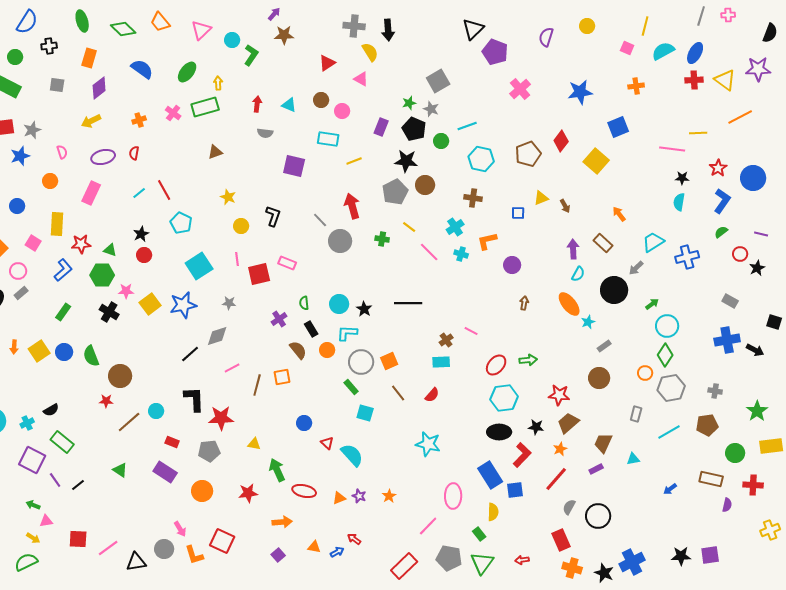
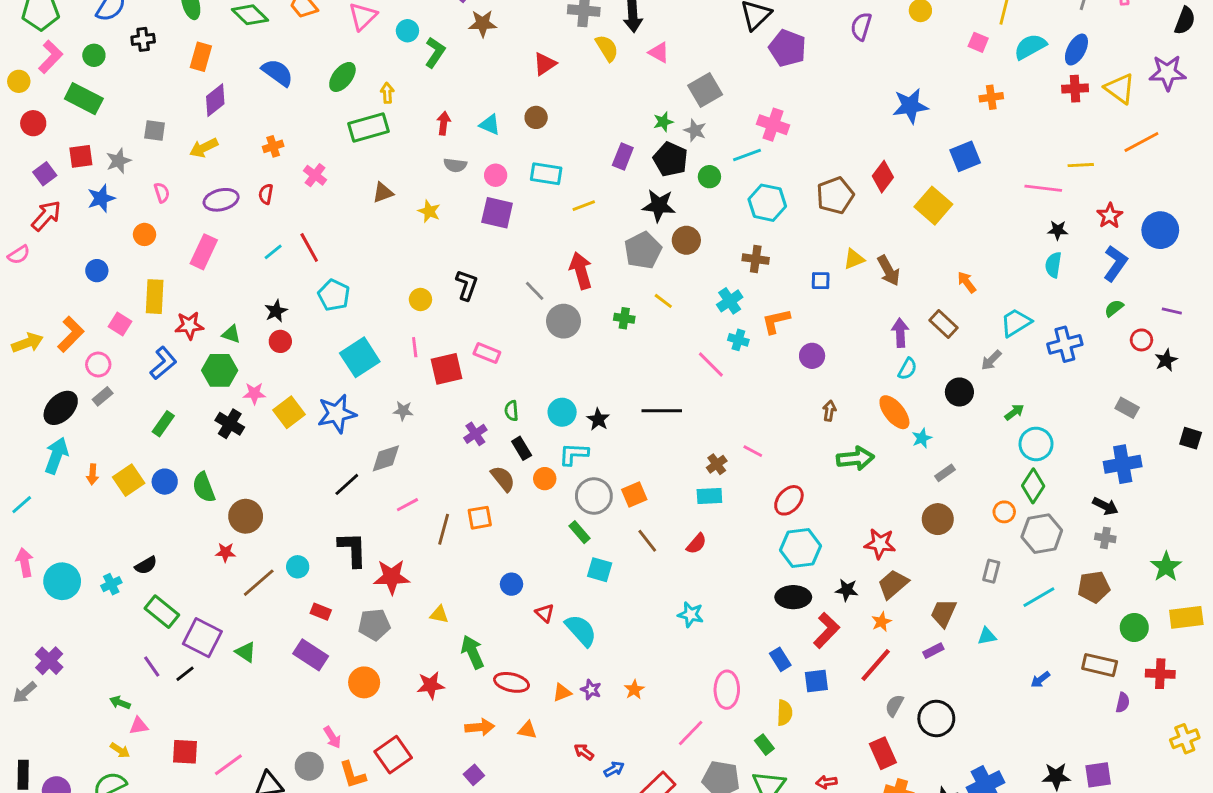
pink triangle: (361, 79) -> (659, 52), moved
gray square: (57, 85) -> (155, 130), moved
pink cross: (520, 89) -> (773, 125), moved, turned -30
pink circle: (342, 111) -> (496, 175), moved
pink cross: (173, 113) -> (315, 175), moved
yellow star: (228, 197) -> (429, 211), moved
brown arrow: (565, 206) -> (889, 271), size x1.5
pink line: (429, 252) -> (711, 365), moved
black circle: (614, 290) -> (959, 392), size x0.7
black arrow: (755, 350) -> (1105, 506), moved
green arrow: (528, 360) -> (855, 458), moved, size x1.4
cyan star: (428, 444) -> (691, 614), size x0.7
purple square: (32, 460) -> (202, 638), moved
blue rectangle: (490, 475) -> (780, 659), size x0.6
red square: (222, 541) -> (393, 755), turned 30
orange triangle: (314, 547) -> (527, 730), moved
blue arrow: (337, 552) -> (614, 769), moved

